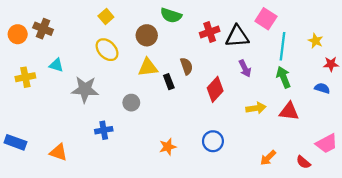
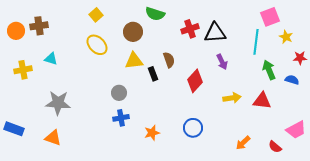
pink square: (266, 19) -> (270, 17), moved, turned 36
brown cross: (43, 29) -> (39, 26), turned -30
green arrow: (284, 77) -> (269, 70), moved
gray star: (85, 89) -> (58, 103), moved
blue cross: (104, 130) -> (121, 118), moved

